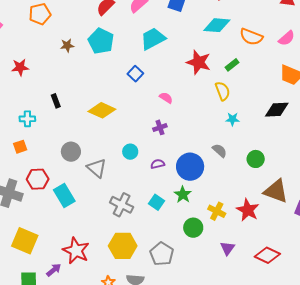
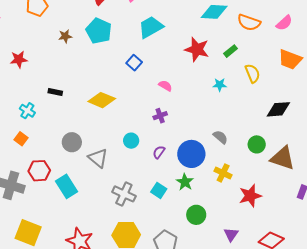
yellow semicircle: (223, 91) -> (252, 73), moved
black rectangle: (56, 101) -> (55, 92), turned -56
black diamond: (277, 110) -> (278, 109), moved
cyan cross: (27, 119) -> (27, 111), turned 35
cyan star: (232, 119) -> (220, 85), moved
orange square: (20, 147) -> (21, 139), turned -32
purple semicircle: (158, 164) -> (159, 152), turned -40
brown triangle: (276, 191) -> (283, 158), moved
red star: (248, 210) -> (250, 196), turned 30
yellow cross: (217, 211) -> (223, 173), moved

